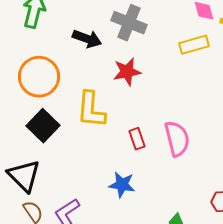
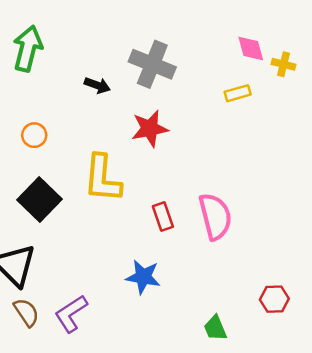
black arrow: (87, 39) -> (97, 85), size x0.7
yellow rectangle: (194, 45) -> (238, 93), size x0.7
orange circle: (39, 77) -> (34, 135), size x0.5

